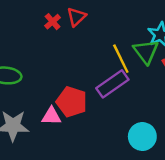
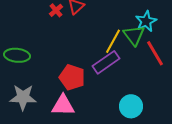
yellow line: (121, 59) -> (113, 41), turned 55
pink triangle: (51, 116) -> (63, 105), moved, size x1.4

